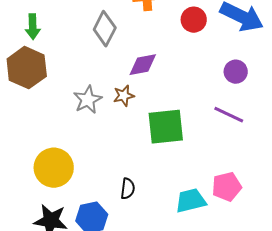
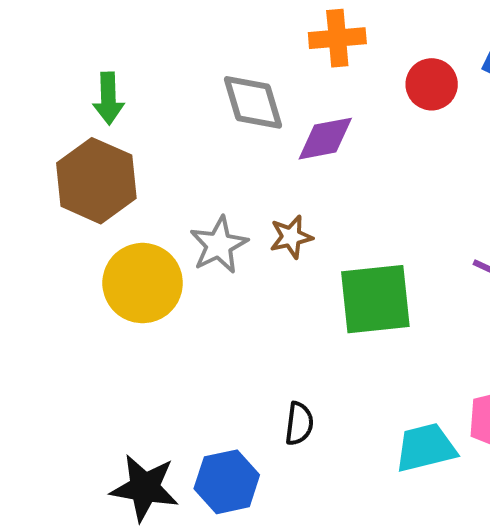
gray diamond: (105, 29) -> (253, 102), turned -44
purple diamond: (143, 65) -> (325, 139), moved
yellow circle: (54, 168) -> (143, 283), moved

